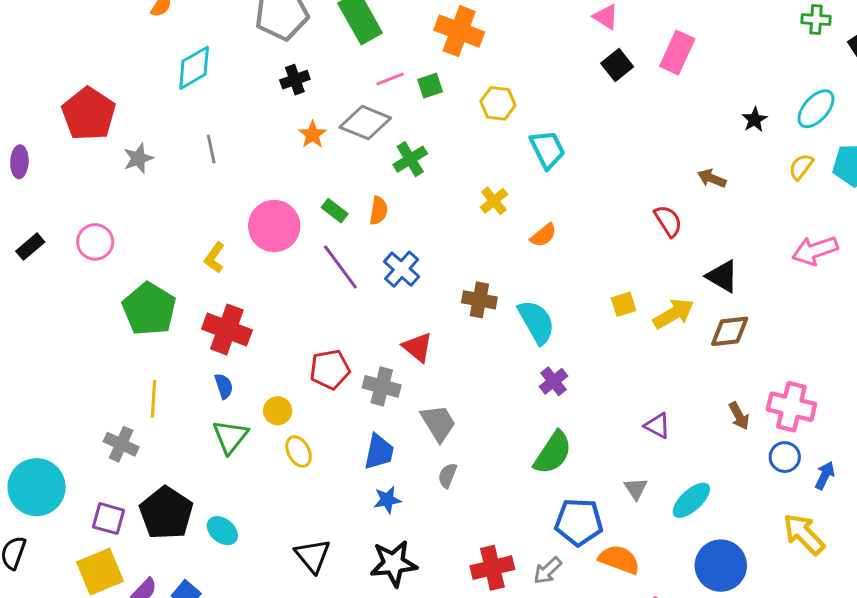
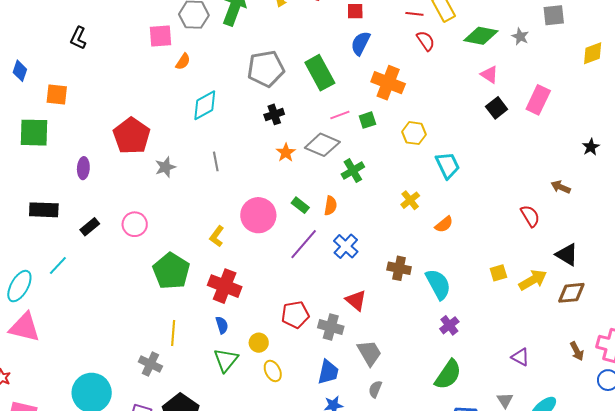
purple line: (340, 267) -> (304, 244), turned 76

